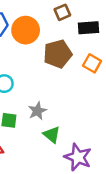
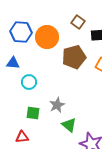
brown square: (62, 12) -> (78, 22), turned -32

